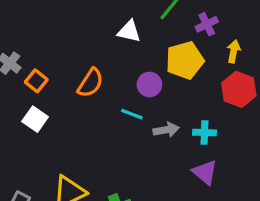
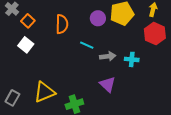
orange semicircle: (90, 83) -> (62, 24), turned -36
purple circle: (149, 84) -> (98, 18), moved
purple triangle: (205, 172) -> (108, 84), moved

